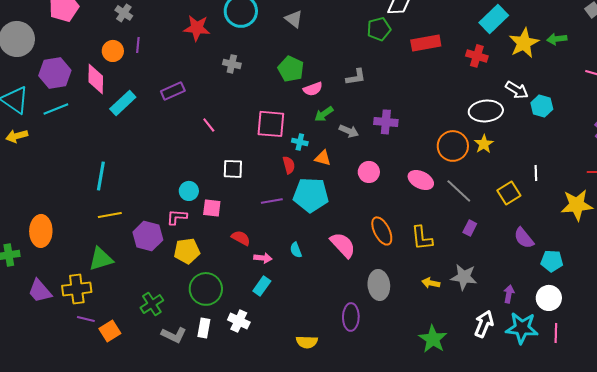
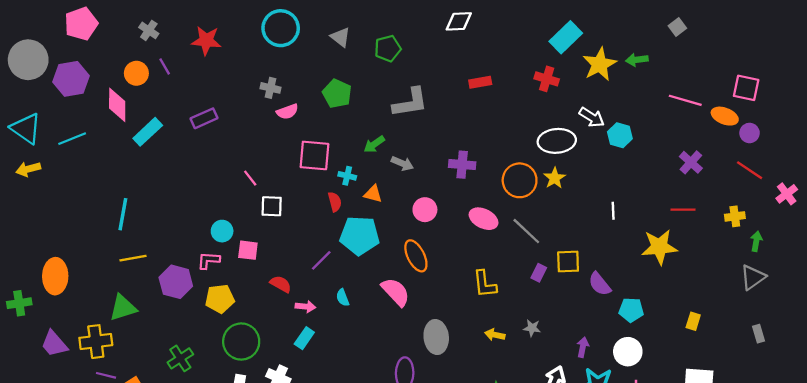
red star: (197, 28) -> (206, 41), moved
green pentagon: (379, 29) -> (388, 48), moved
red rectangle: (426, 43) -> (480, 82), moved, size x0.7
purple line: (138, 45) -> (165, 66), turned -35
purple hexagon: (55, 73) -> (71, 79), moved
gray L-shape: (356, 77) -> (410, 103), size x1.6
pink semicircle: (313, 89) -> (287, 112), moved
purple cross: (386, 122) -> (462, 165), moved
pink line: (209, 125) -> (250, 178), moved
yellow square: (509, 193) -> (568, 261), moved, turned 30
purple line: (272, 201) -> (321, 260), moved, turned -35
orange ellipse: (382, 231) -> (416, 256), moved
gray star: (464, 277) -> (532, 328), size x0.6

